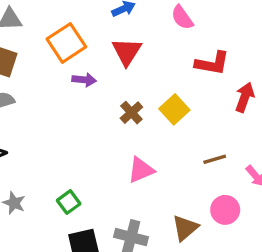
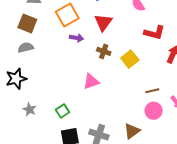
brown cross: (131, 113) -> (104, 51), moved, turned -32
pink triangle: (141, 170) -> (91, 82), moved
pink circle: (225, 210) -> (154, 111), moved

